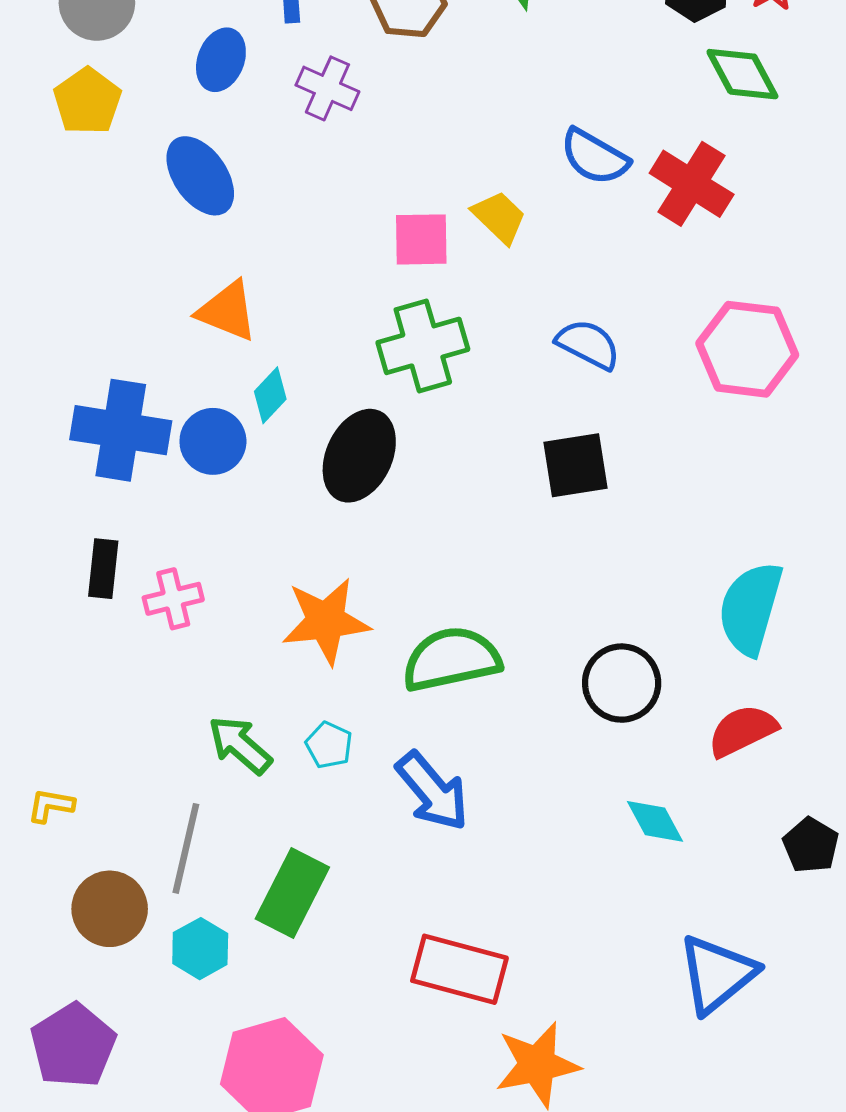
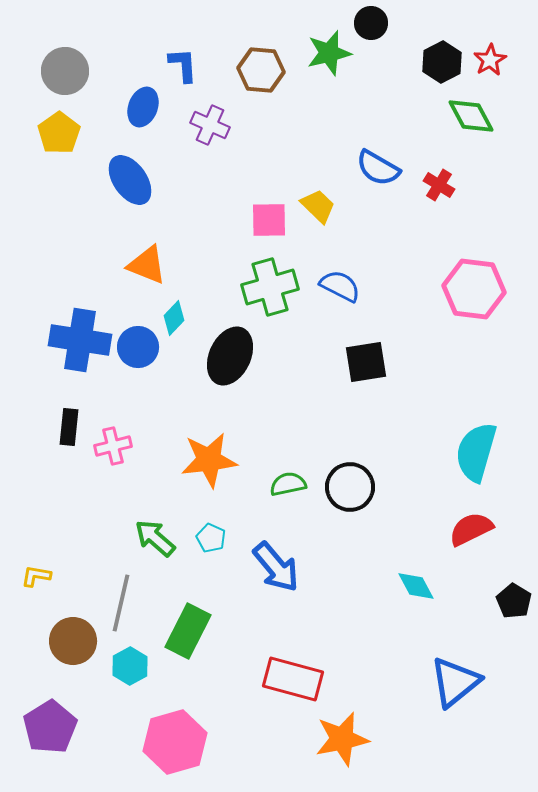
red cross: (692, 184) -> (439, 185), size x0.6
blue semicircle: (588, 344) -> (340, 286), moved
green semicircle: (451, 659) -> (288, 484), size x0.6
black circle: (622, 683) -> (350, 487), moved

